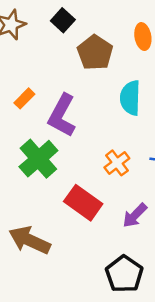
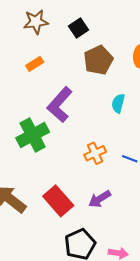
orange rectangle: (24, 98) -> (35, 64), moved
cyan semicircle: (130, 98) -> (118, 103), size x0.7
red rectangle: (83, 203) -> (58, 201), moved

